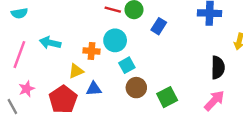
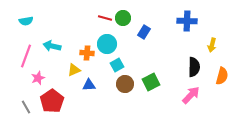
pink star: (27, 89) -> (38, 78), moved
green square: (167, 97) -> (151, 82), moved
red pentagon: (63, 99) -> (52, 101), moved
gray line: (12, 106) -> (26, 107), moved

